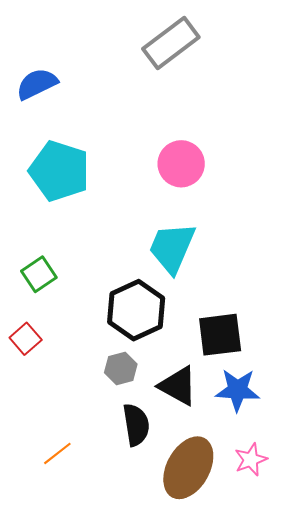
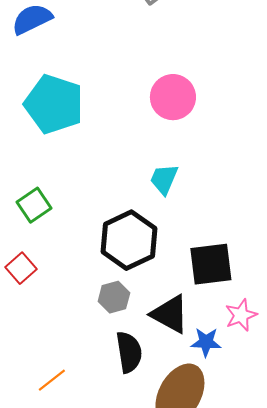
cyan trapezoid: (172, 248) -> (164, 179), size x0.6
blue star: (237, 390) -> (206, 342), moved, size x0.7
pink star: (251, 460) -> (241, 315), moved

